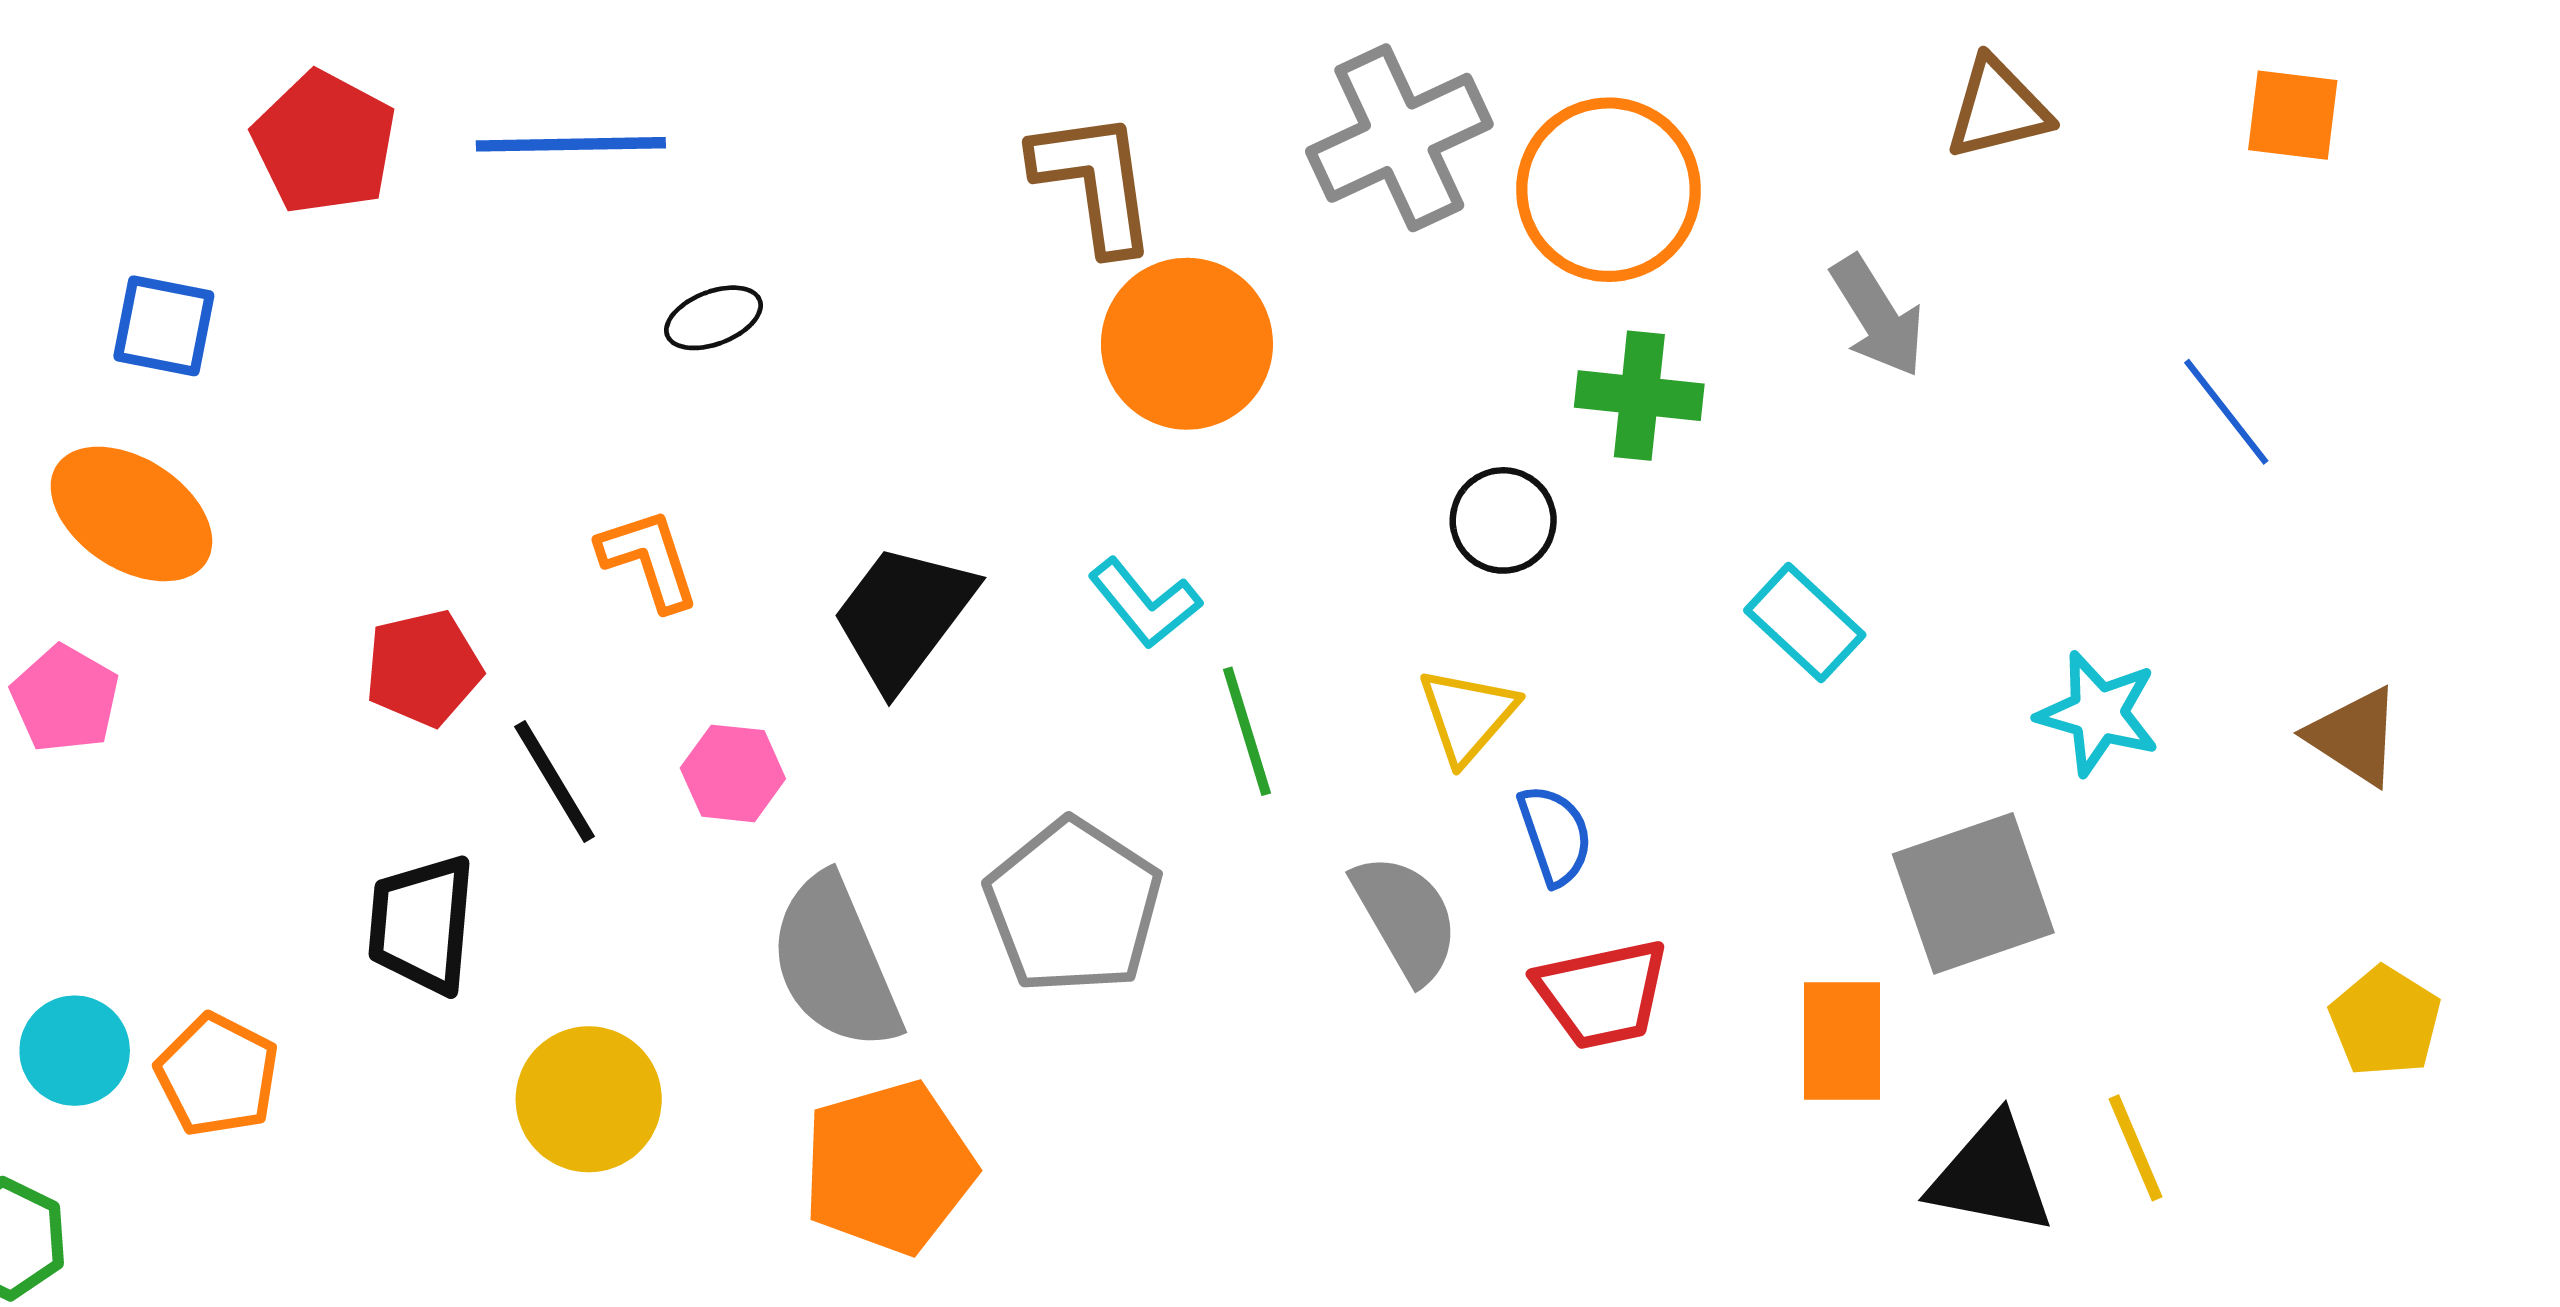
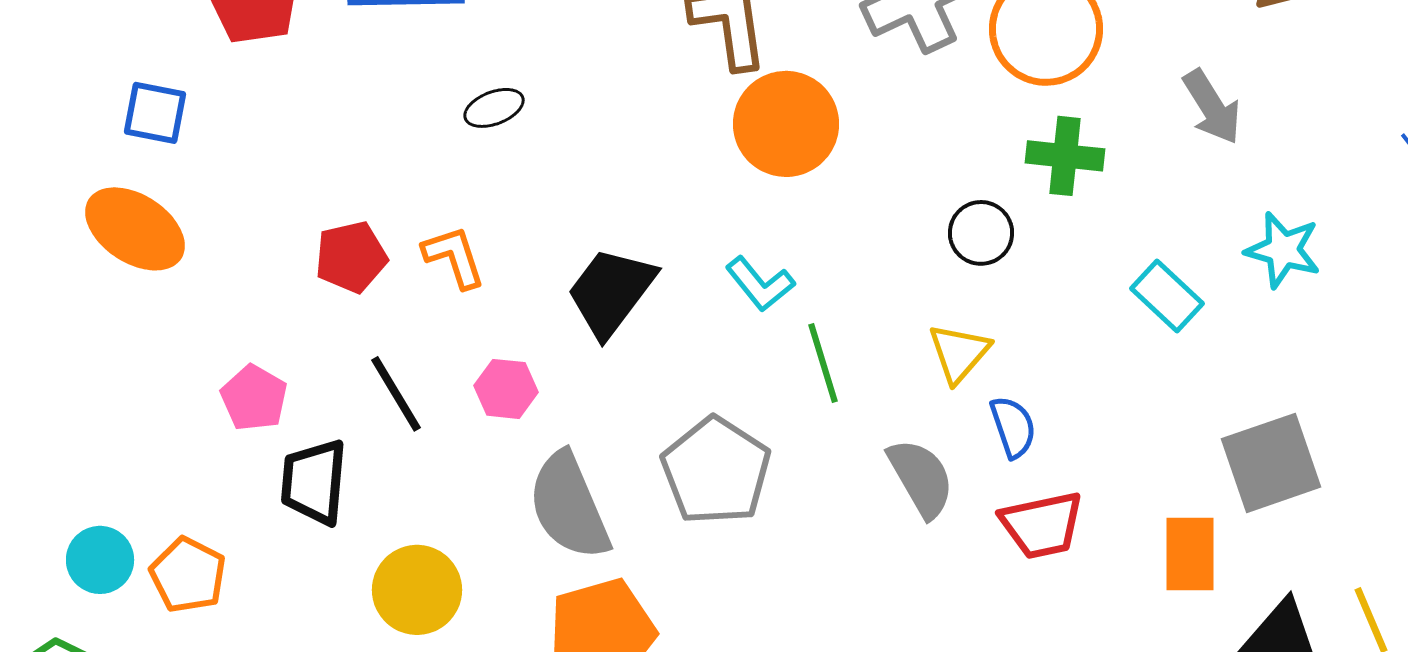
red pentagon: (423, 668) -> (351, 257), moved
pink pentagon: (65, 699) -> (254, 398), moved
cyan star: (2098, 713) -> (1283, 250), moved

